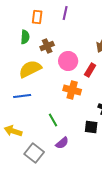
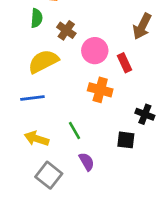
brown cross: (47, 46) -> (66, 30), turned -32
red rectangle: (90, 70) -> (125, 63), turned -56
yellow arrow: (13, 131) -> (37, 139), moved
purple semicircle: (62, 143) -> (87, 162), turned -80

